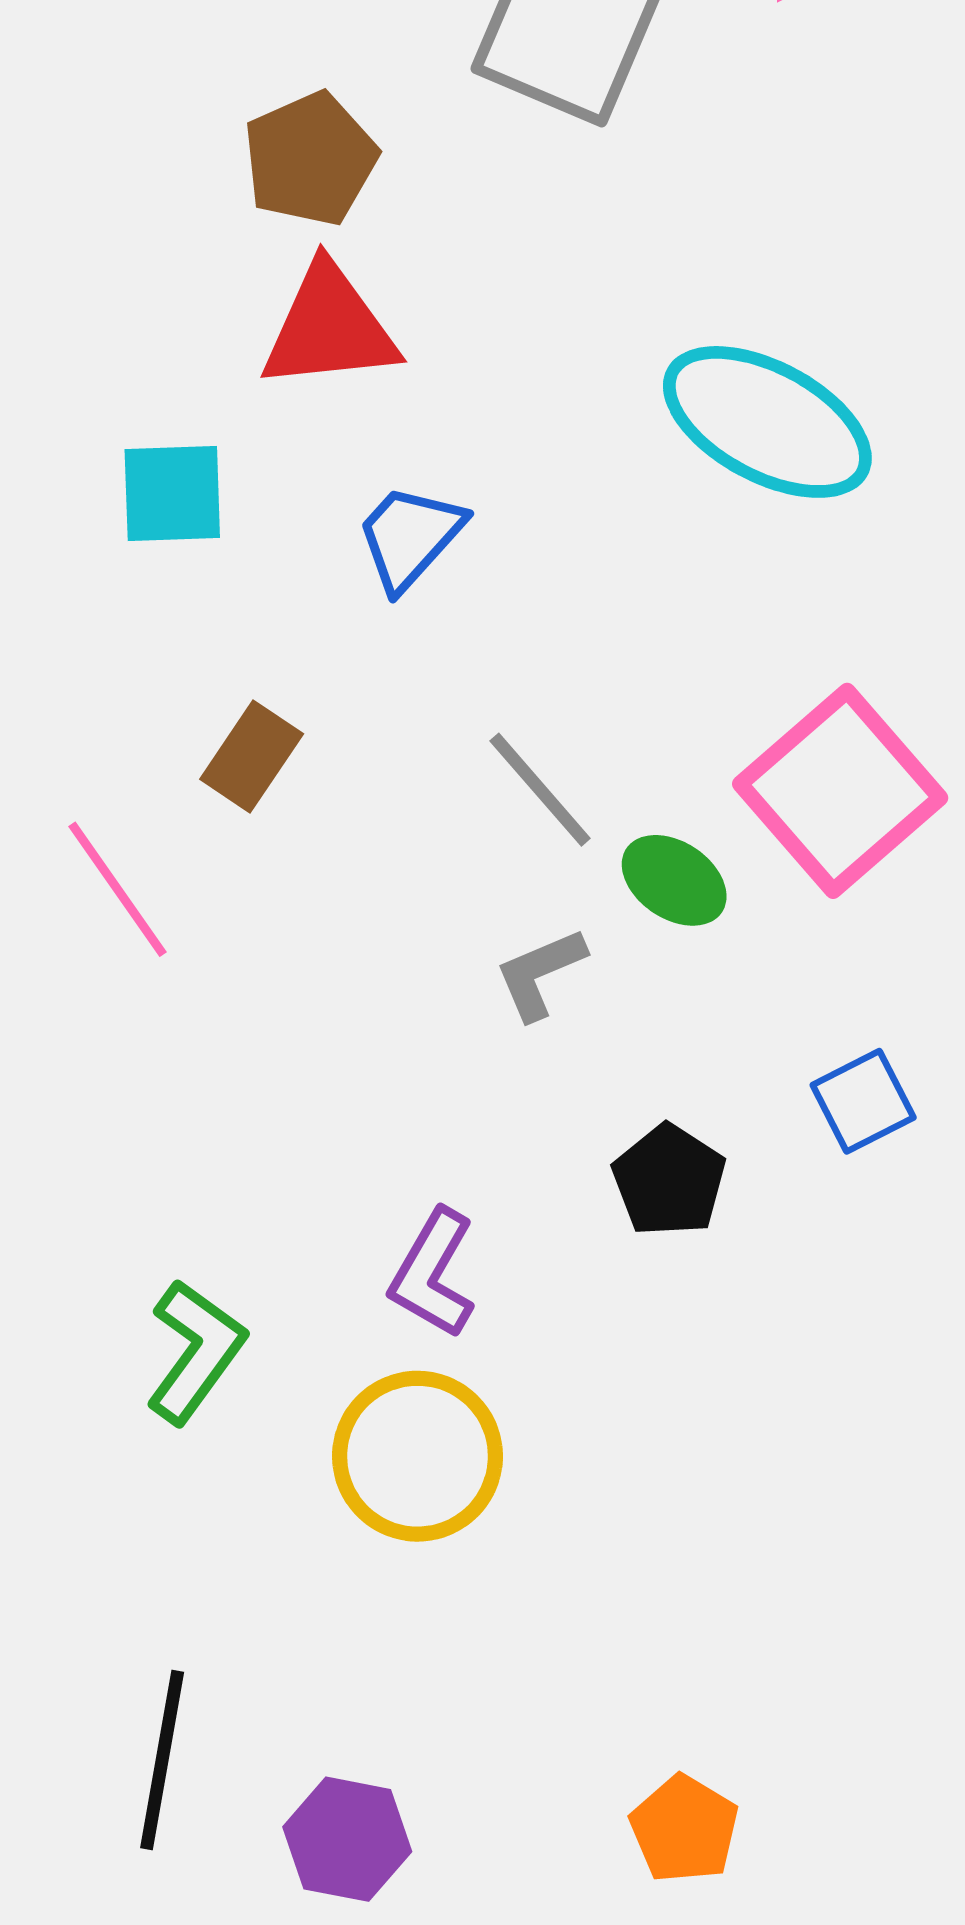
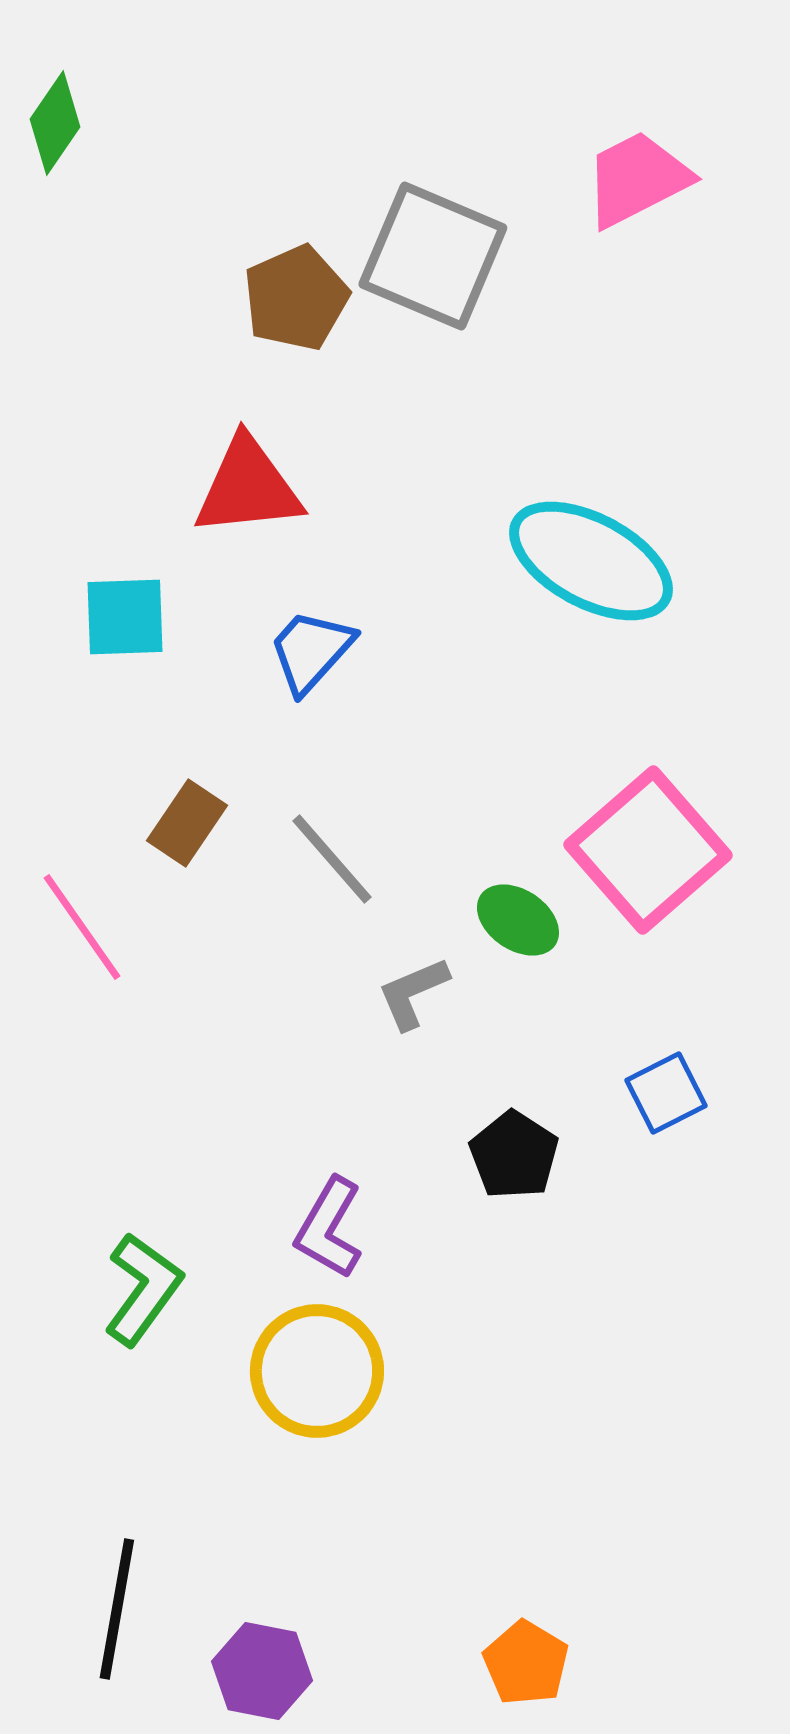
brown pentagon: (310, 159) -> (296, 298), moved
gray line: (540, 790) -> (332, 859), moved

